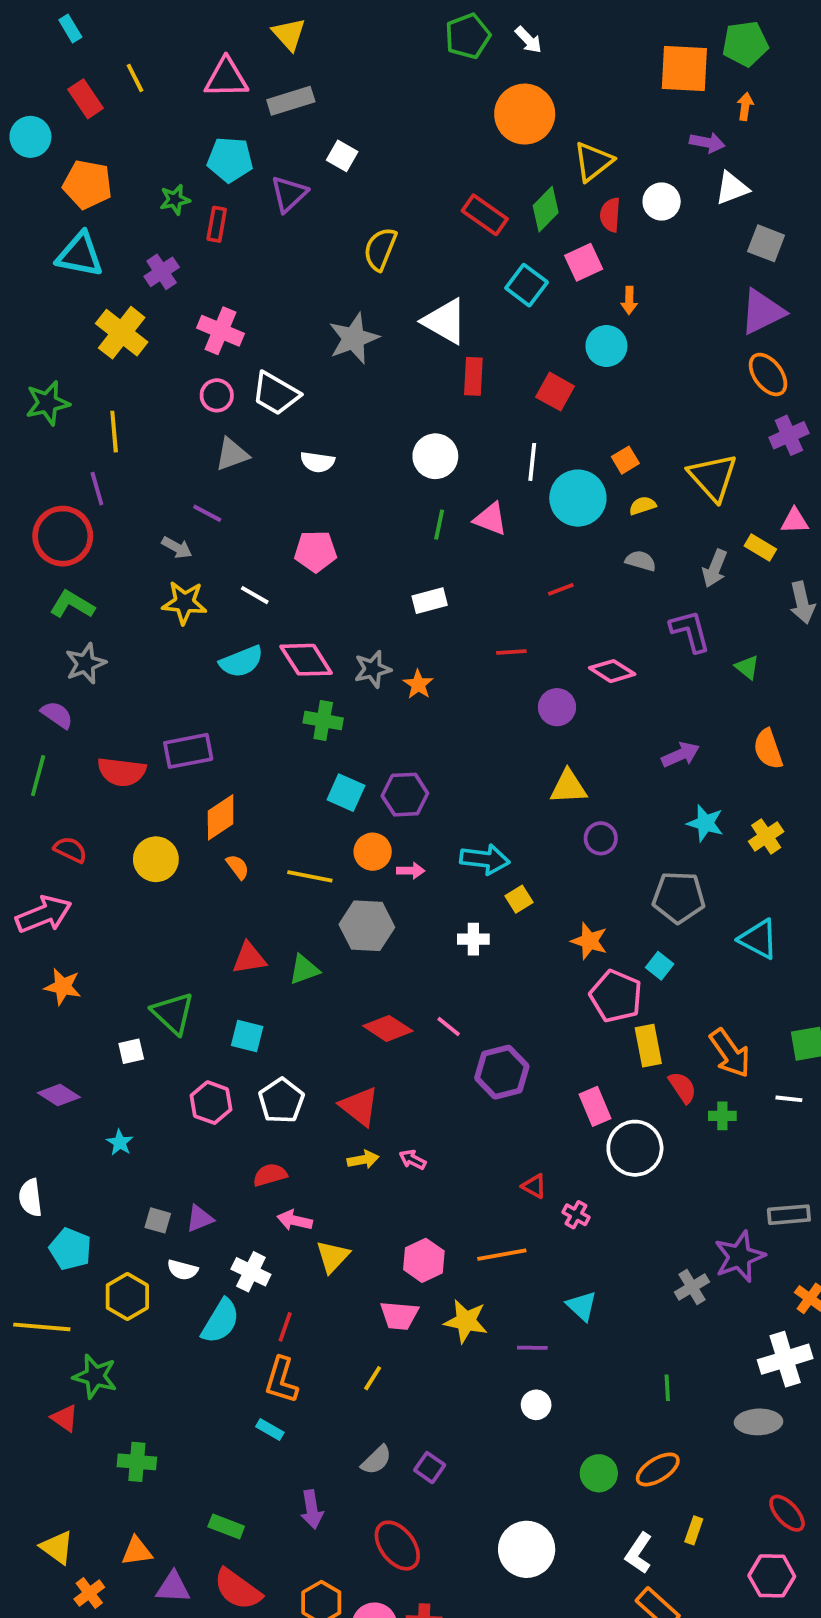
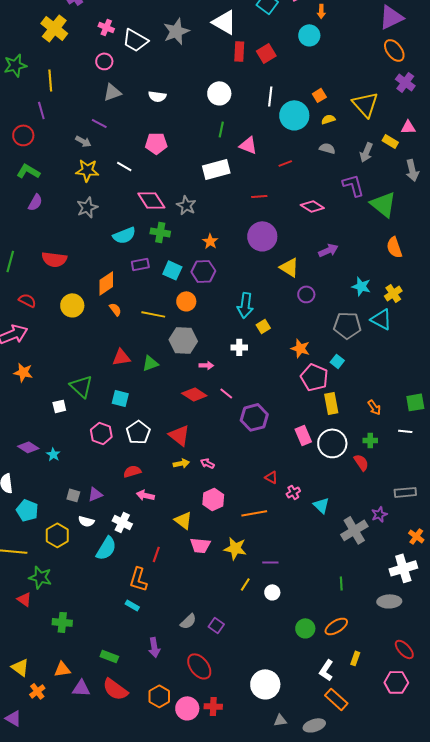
pink cross: (221, 331) -> (106, 27), size x0.7
red square: (555, 392) -> (266, 53), moved, turned 30
white trapezoid: (276, 393) -> (135, 40), moved
purple cross: (789, 435) -> (405, 82), turned -30
pink triangle: (490, 519) -> (248, 145), moved
red circle: (63, 536) -> (23, 135), size x0.7
white rectangle: (430, 601) -> (216, 169), size x1.5
cyan semicircle: (241, 662) -> (124, 235), moved
gray star: (86, 663) -> (87, 207), moved
green triangle: (747, 667) -> (383, 204), size x2.0
gray star: (373, 669) -> (186, 205), turned -30
orange star: (418, 684) -> (210, 241), moved
purple circle: (557, 707) -> (262, 236), moved, size x1.5
purple semicircle: (57, 715) -> (35, 202), moved, turned 84
purple rectangle: (188, 751) -> (140, 264), moved, size x0.7
purple arrow: (681, 755) -> (328, 250), moved
yellow triangle: (568, 787) -> (289, 267), turned 35
cyan arrow: (485, 859) -> (245, 305), turned 90
pink arrow: (411, 871) -> (206, 365), moved
cyan triangle: (758, 939) -> (381, 319), moved
orange arrow: (730, 1053) -> (374, 407), size x0.6
red semicircle: (682, 1087) -> (361, 462), moved
purple diamond: (59, 1095) -> (28, 447), moved
white circle: (635, 1148) -> (332, 443), moved
pink cross: (576, 1215) -> (293, 492), turned 32
yellow triangle: (333, 1257) -> (183, 520), moved, turned -36
purple star: (739, 1257) -> (379, 514), size x0.6
pink hexagon: (424, 1260) -> (213, 499), moved
gray cross: (692, 1287) -> (354, 530), size x1.5
cyan triangle: (582, 1306) -> (321, 505), moved
red line: (285, 1327) -> (156, 554), moved
yellow line: (373, 1378) -> (245, 584), moved
white circle: (527, 1549) -> (265, 684), moved

